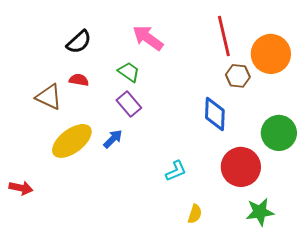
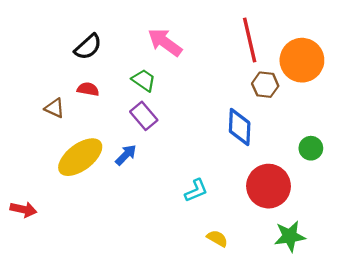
brown triangle: (49, 97) -> (55, 108), size x0.7
green circle: (279, 133) -> (311, 148), size x0.6
yellow semicircle: (195, 214) -> (217, 238), turned -78

